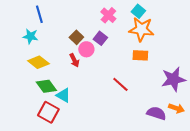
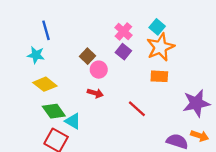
orange star: (141, 29) -> (160, 47), turned -30
purple square: (100, 38) -> (123, 52), moved
red arrow: (74, 60) -> (95, 93), moved, turned -48

